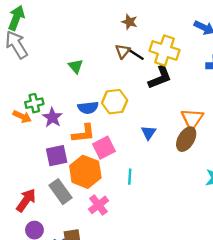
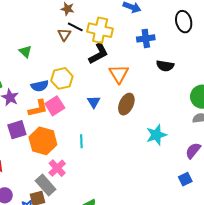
black line: (136, 54) -> (75, 27), moved
orange triangle: (192, 119) -> (119, 74), moved
pink square: (104, 148) -> (55, 106), moved
gray rectangle: (61, 192) -> (46, 185), moved

